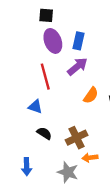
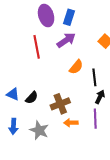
blue triangle: (35, 107) -> (13, 94), moved
black semicircle: (44, 133) -> (32, 98), turned 96
gray star: (68, 172) -> (39, 130), moved

